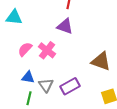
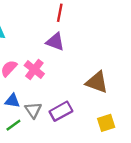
green line: (29, 98) -> (13, 125), turned 40

